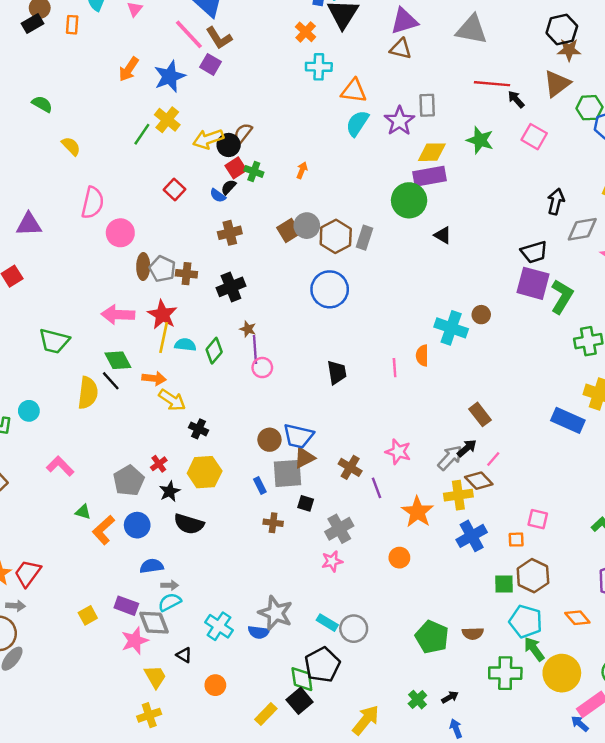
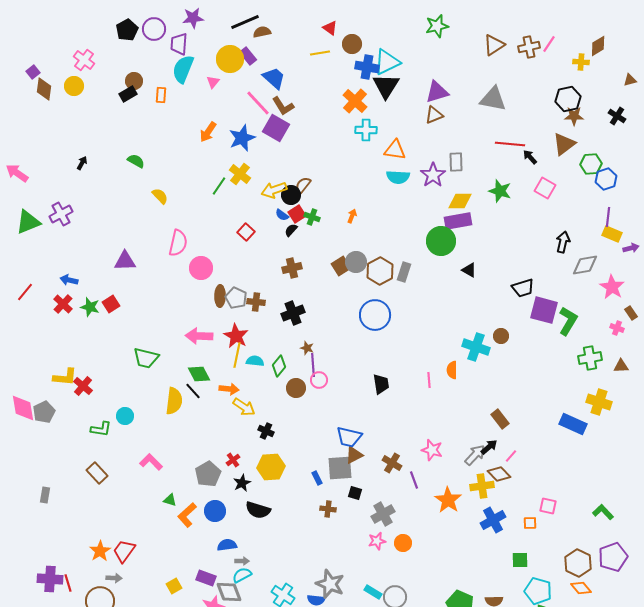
orange cross: (306, 32) -> (355, 101), size x1.4
brown triangle: (401, 49) -> (434, 115), turned -36
purple square: (211, 64) -> (276, 128), size x1.5
cyan semicircle: (357, 123) -> (398, 177), turned -120
blue semicircle: (218, 196) -> (282, 215), moved
black trapezoid: (534, 252) -> (523, 288), moved
brown circle: (269, 440) -> (296, 388), moved
orange circle: (399, 558) -> (403, 543), moved
brown hexagon: (533, 576) -> (578, 563), moved

